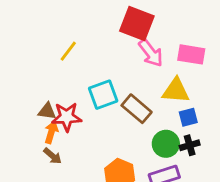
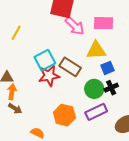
red star: (67, 117) -> (49, 76), moved

